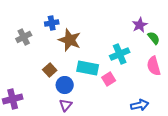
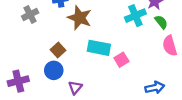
green semicircle: (154, 38) -> (161, 22), moved
cyan cross: (120, 54) -> (135, 16), moved
blue circle: (65, 85) -> (54, 70), moved

